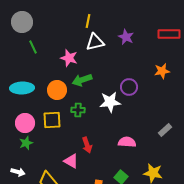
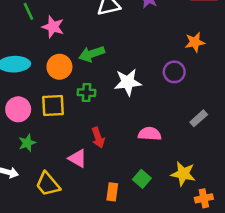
pink star: (69, 58) -> (53, 27), moved
purple circle: (129, 87) -> (174, 72), moved
green star: (26, 143) -> (27, 143), moved

